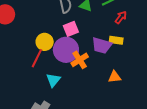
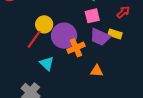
pink square: (71, 29) -> (92, 16), moved
orange triangle: (115, 77) -> (97, 71), moved
cyan triangle: (53, 80) -> (47, 63), turned -35

